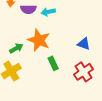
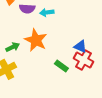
green rectangle: (53, 63) -> (61, 66), moved, turned -32
red cross: (84, 72) -> (84, 60), moved, turned -30

